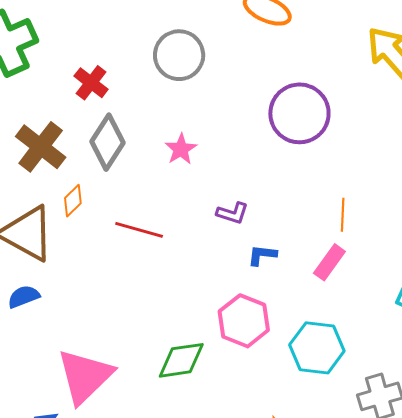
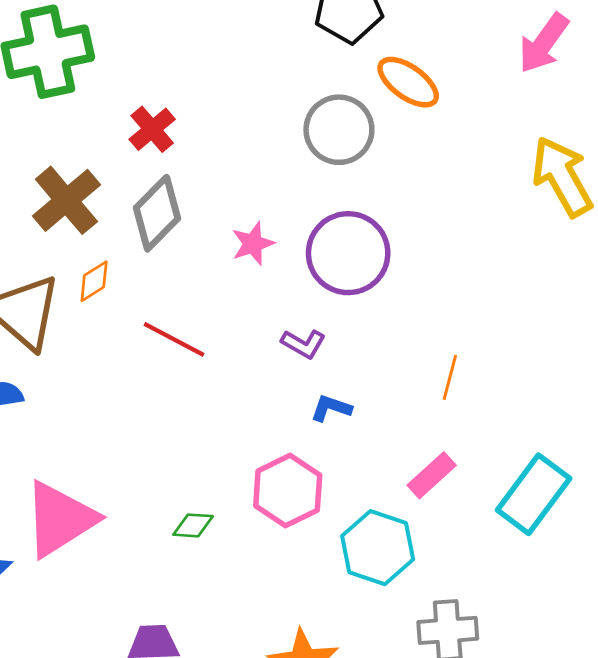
gray circle: (179, 55) -> (339, 130), moved
purple circle: (299, 113) -> (348, 253), moved
pink rectangle: (329, 262) -> (432, 475), moved
green diamond: (181, 360) -> (193, 525), size x0.6

